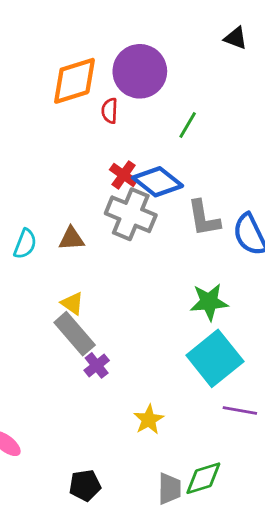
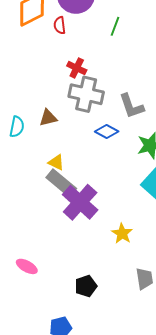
blue diamond: (158, 182) -> (107, 131), moved, size x0.7
gray L-shape: (204, 218) -> (131, 106), moved
purple cross: (97, 365) -> (80, 202), size x2.0

